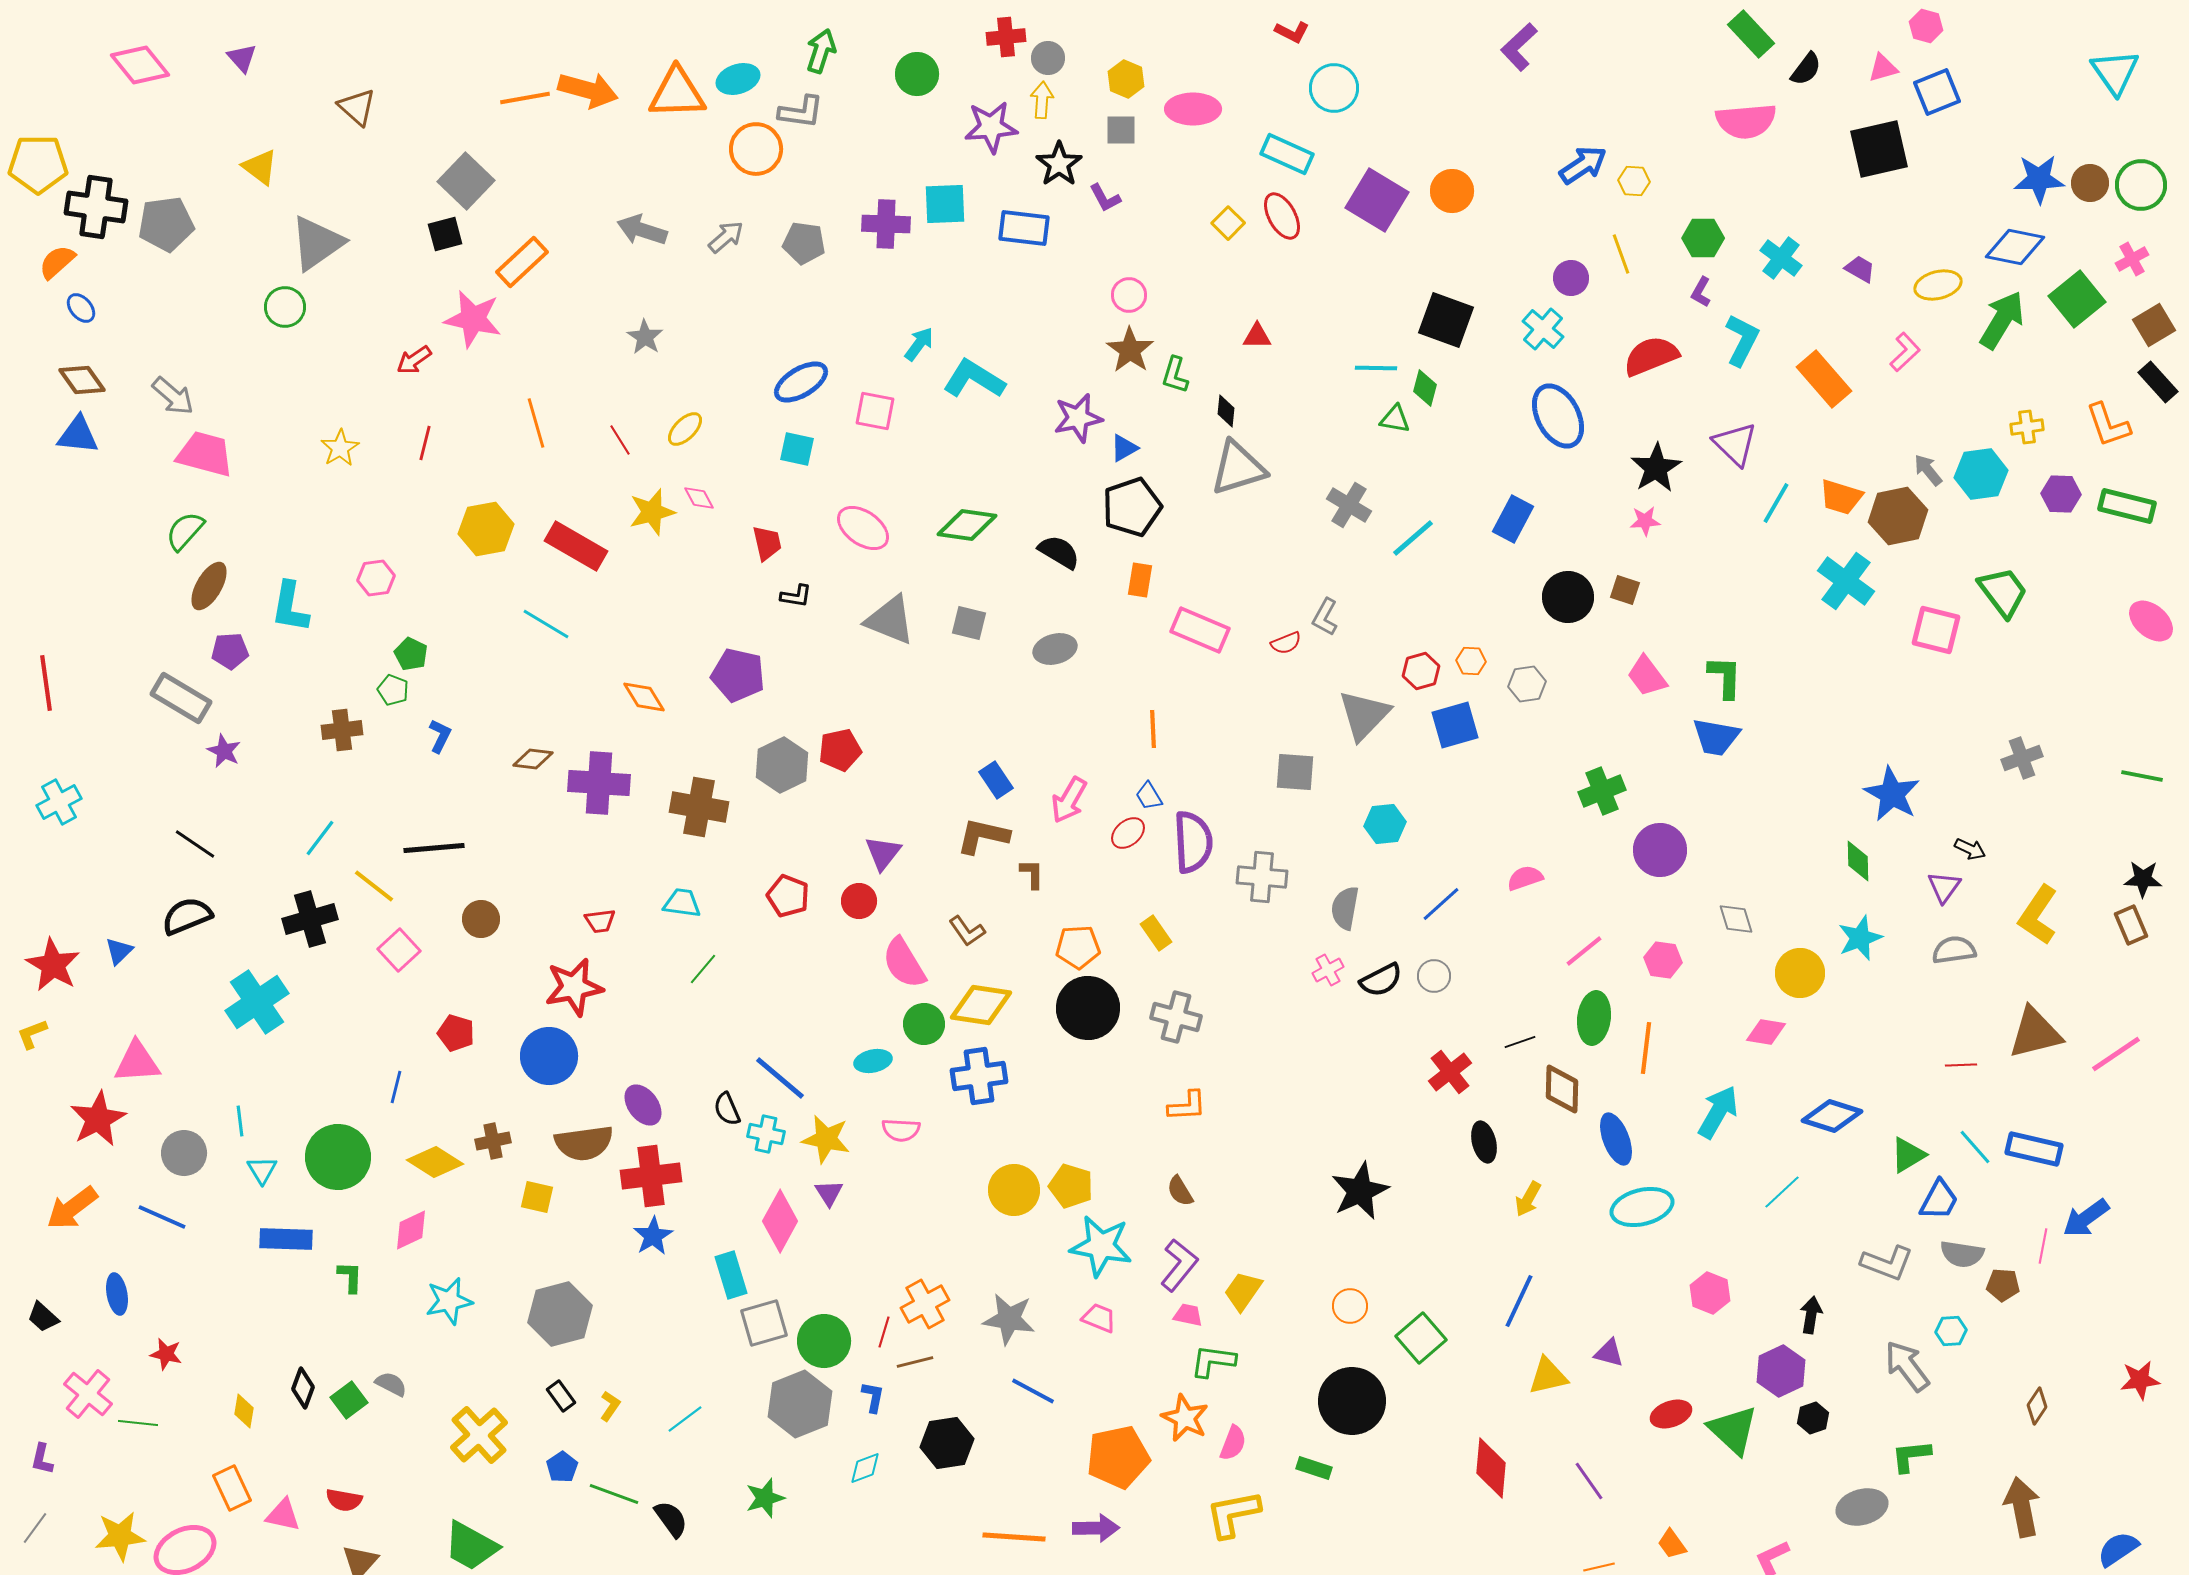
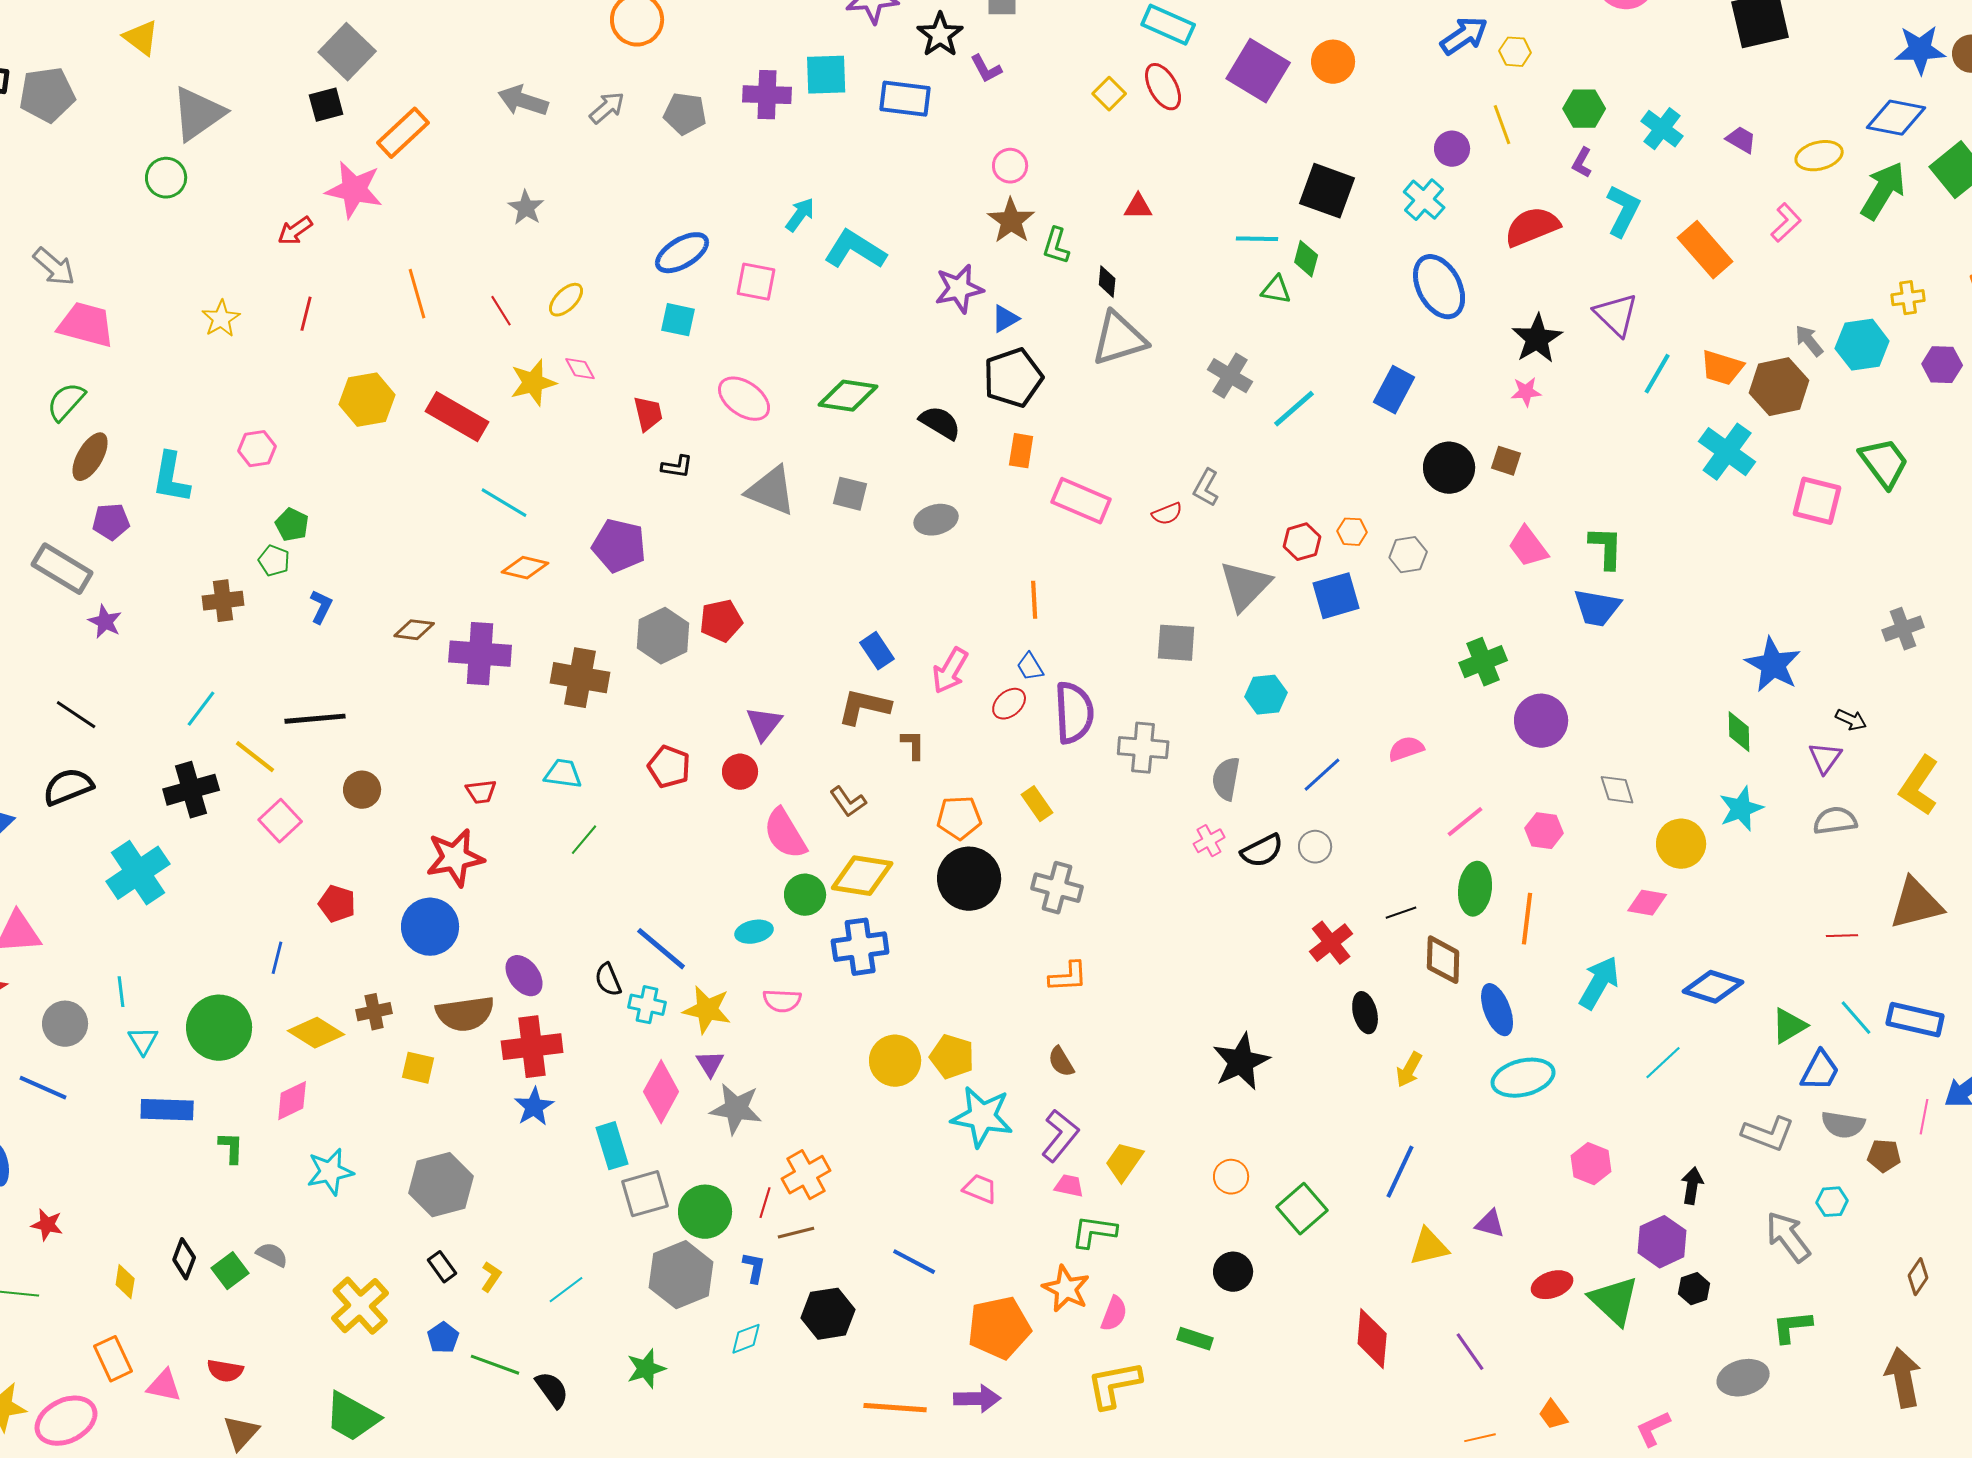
cyan line: (546, 624) -> (504, 503), moved
orange diamond: (644, 697) -> (525, 568), turned -45
gray star: (1009, 1319) -> (736, 1109), moved
black circle: (1352, 1401) -> (1233, 1272), size x0.6

